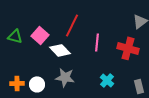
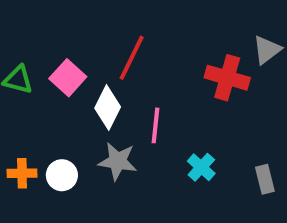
pink line: (97, 42) -> (155, 125), moved
red cross: (128, 48) -> (227, 78), moved
white diamond: (60, 50) -> (108, 108), turned 70

